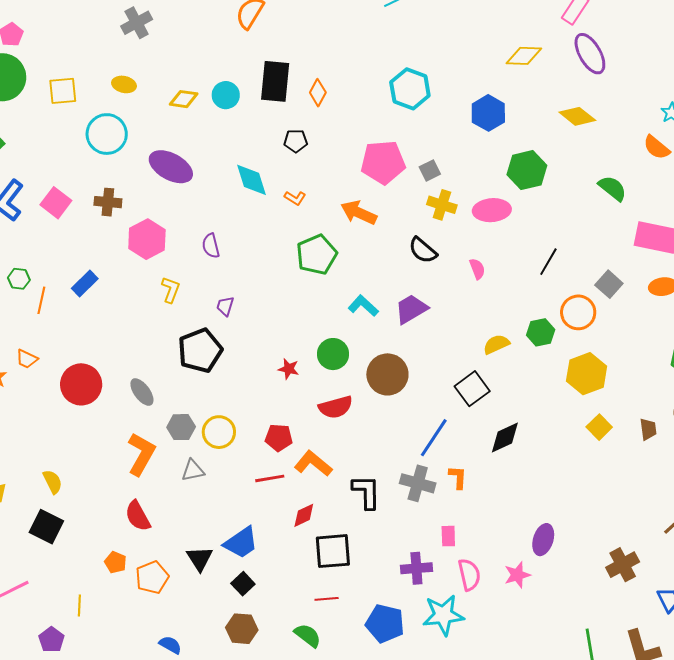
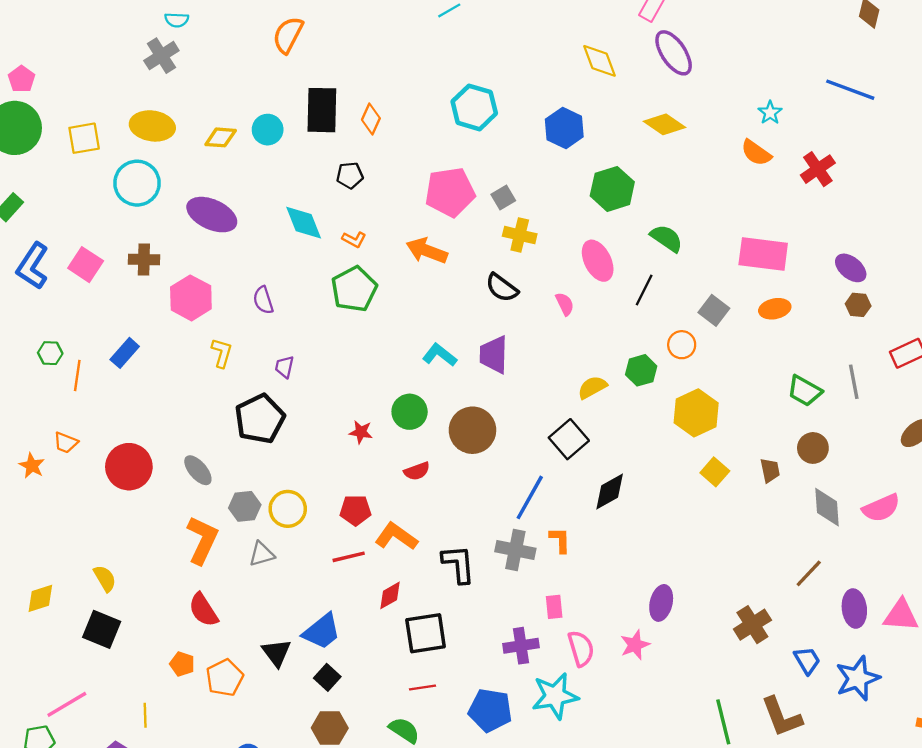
yellow diamond: (524, 56) -> (599, 61), turned 72
yellow ellipse: (124, 84) -> (152, 126), size x1.6
green semicircle: (612, 188) -> (667, 238), moved
pink ellipse: (492, 210) -> (598, 261), moved, turned 72
green pentagon: (317, 255) -> (354, 289), moved
purple trapezoid: (411, 309) -> (494, 355), turned -54
orange circle: (578, 312) -> (682, 345), size x0.7
red semicircle: (336, 407) -> (417, 471), size x0.7

